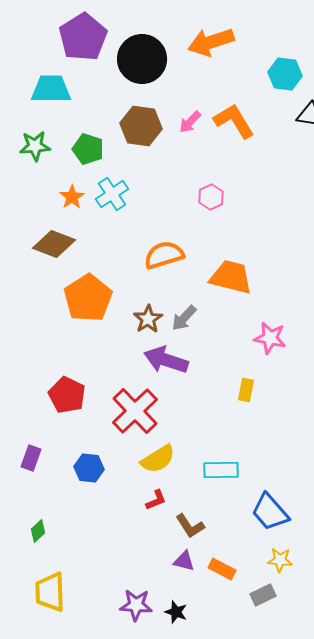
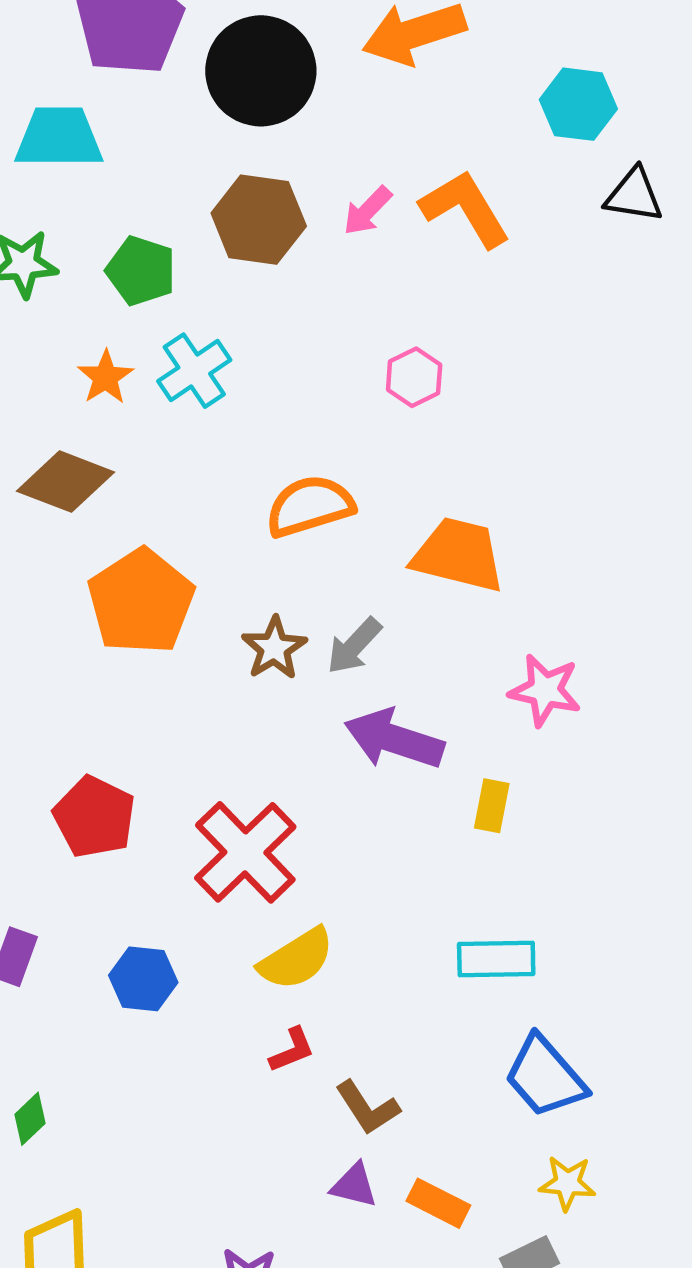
purple arrow: (166, 360) -> (394, 739), moved
cyan rectangle: (221, 470) -> (496, 959), moved

